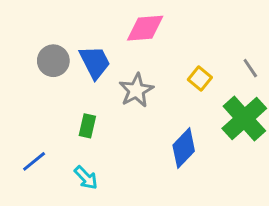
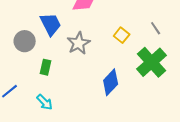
gray circle: (53, 61) -> (25, 41), moved

